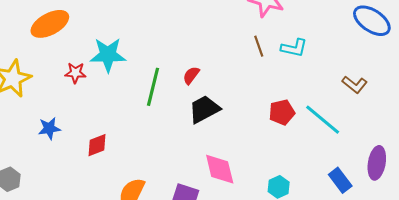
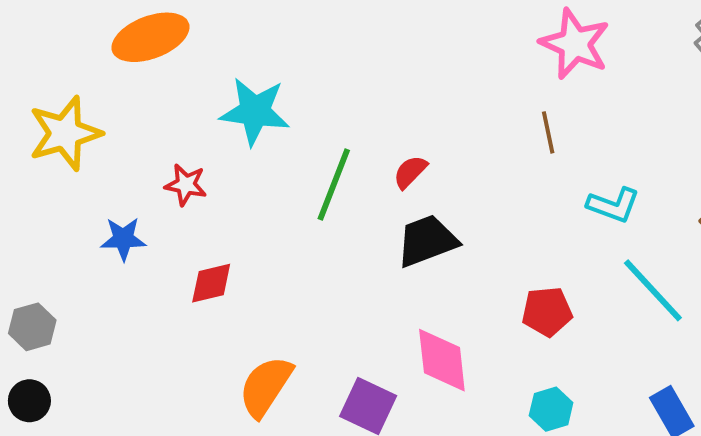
cyan L-shape: (294, 48) -> (613, 205), moved
red star: (75, 73) -> (186, 185), moved
red pentagon: (282, 112) -> (547, 312), moved

